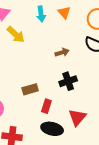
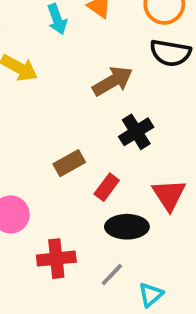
brown arrow: (62, 52) -> (113, 81), size x1.5
red rectangle: (46, 106) -> (107, 187), turned 32

